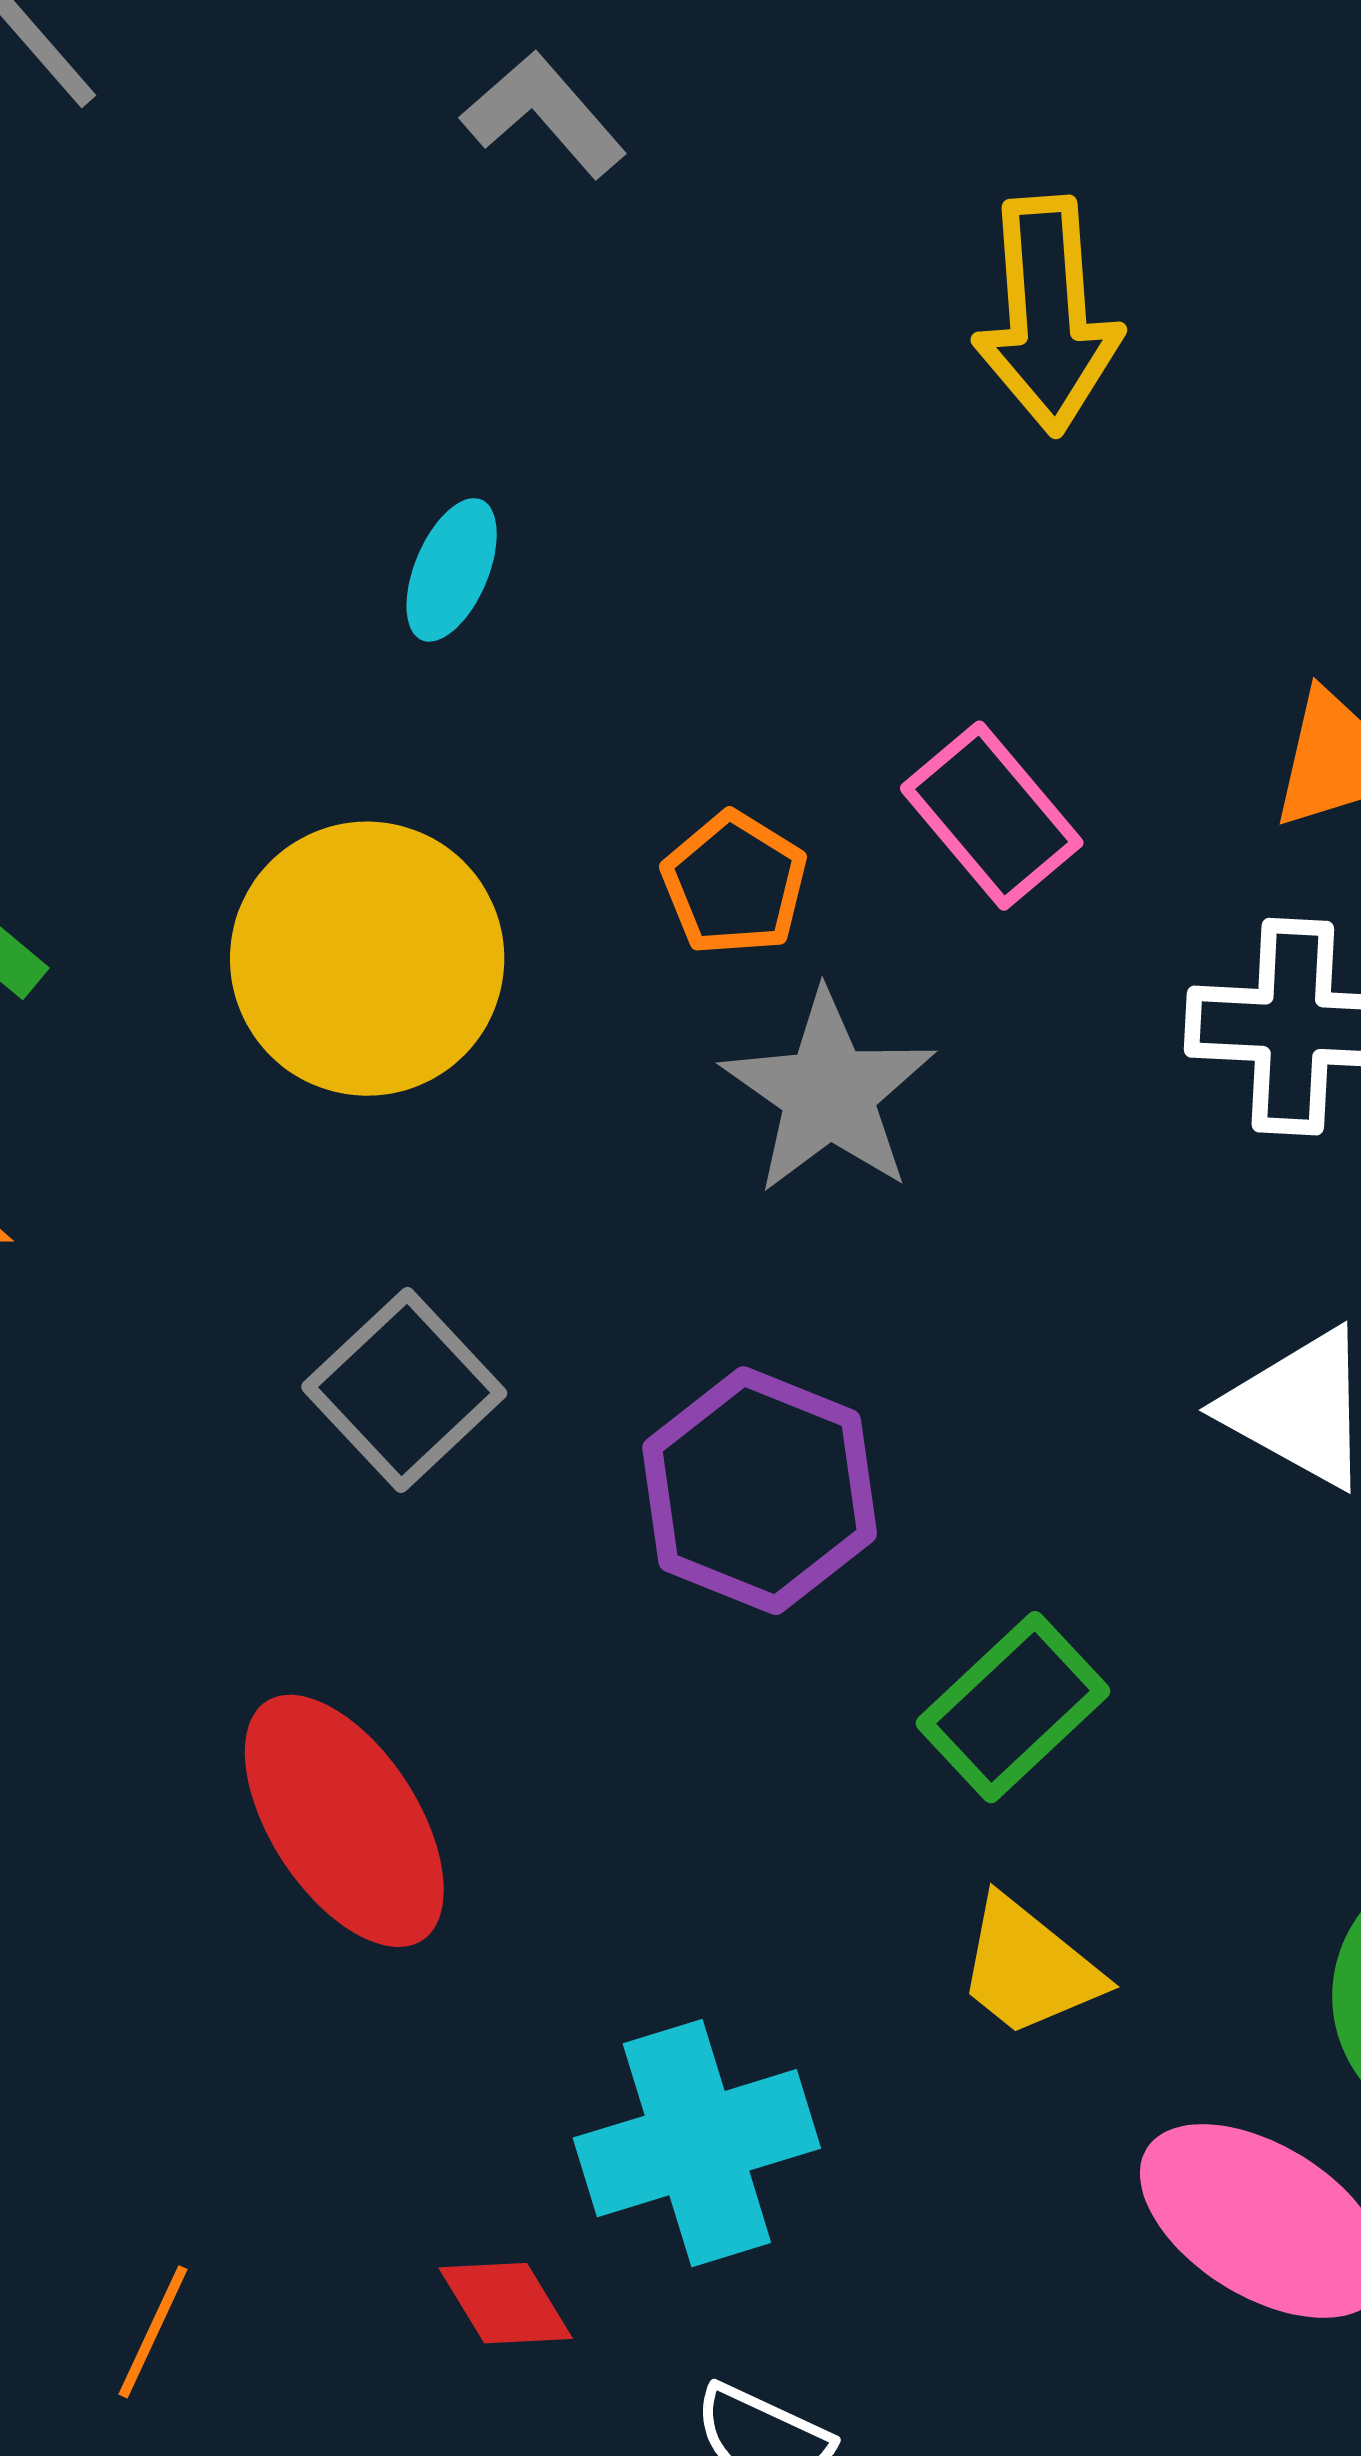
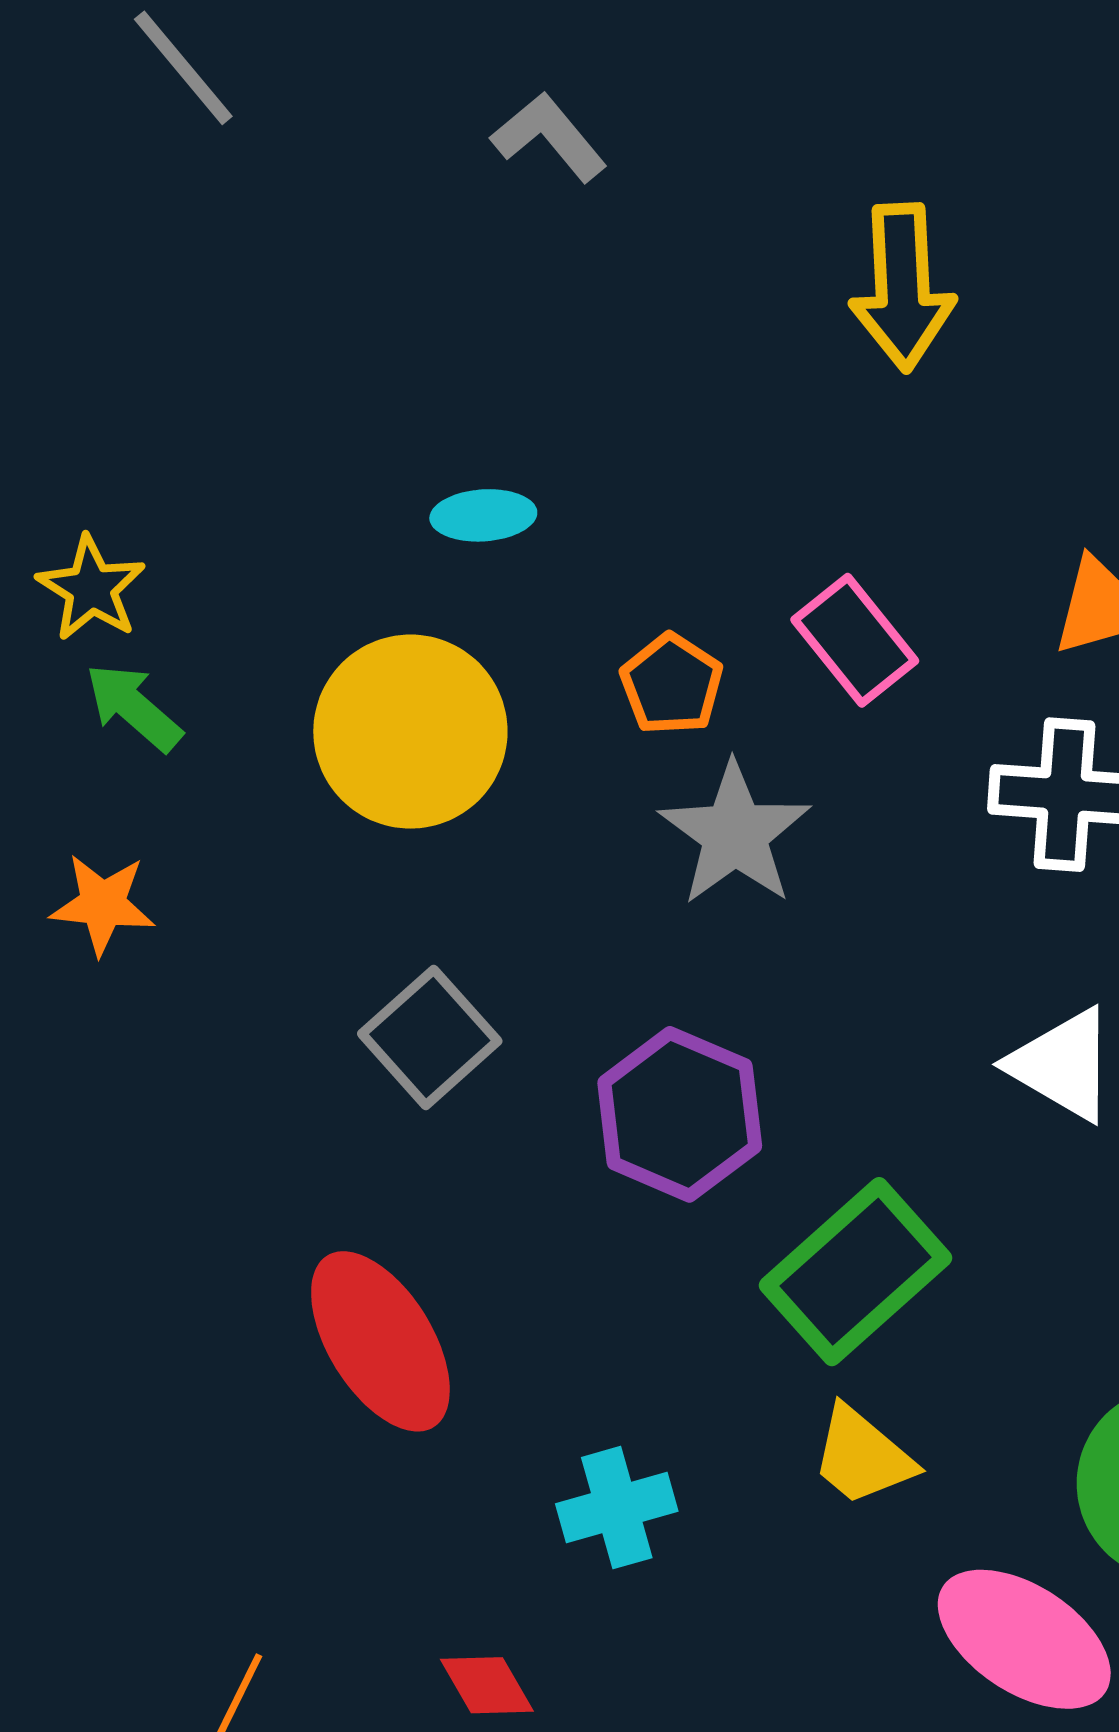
cyan ellipse: (452, 570) -> (483, 515), moved, turned 62
green rectangle: (1013, 1707) -> (856, 1272), size x1.4
cyan cross: (697, 2143) -> (617, 1508), moved, size x0.7

